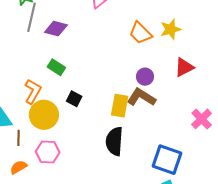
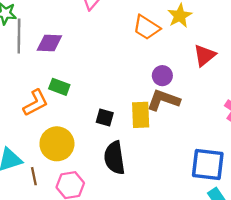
orange L-shape: (33, 92) -> (36, 103), moved, turned 45
black square: (74, 99) -> (105, 117), moved
black semicircle: (114, 141) -> (114, 158), moved

